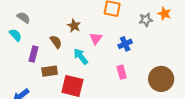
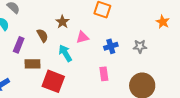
orange star: (164, 14) -> (163, 22), moved
gray star: (146, 20) -> (140, 46), moved
pink triangle: (96, 39) -> (82, 37), turned 32

